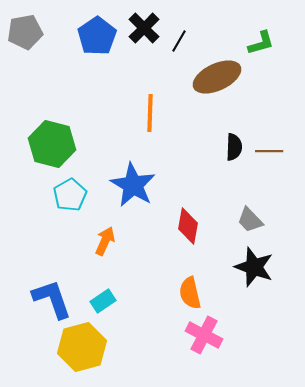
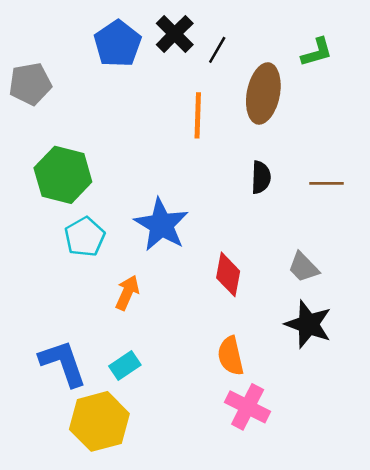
gray pentagon: (25, 32) -> (30, 84), moved
brown ellipse: (217, 77) -> (263, 93), turned -54
orange line: (150, 113) -> (198, 115), moved
black semicircle: (234, 147) -> (261, 177), moved

